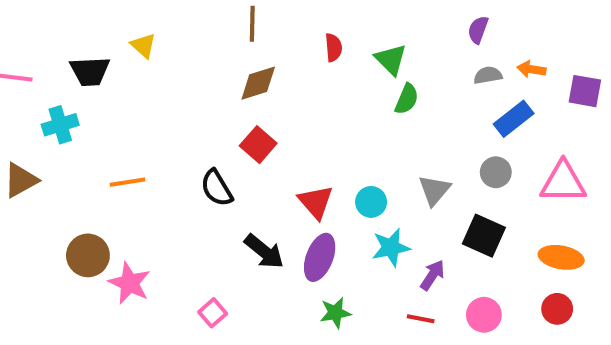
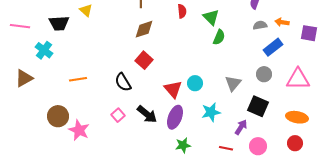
cyan cross: (60, 125) -> (44, 50), turned -36
cyan circle: (371, 202) -> (195, 83), moved
purple arrow: (432, 275) -> (241, 127), moved
pink square: (213, 313) -> (118, 115), moved

